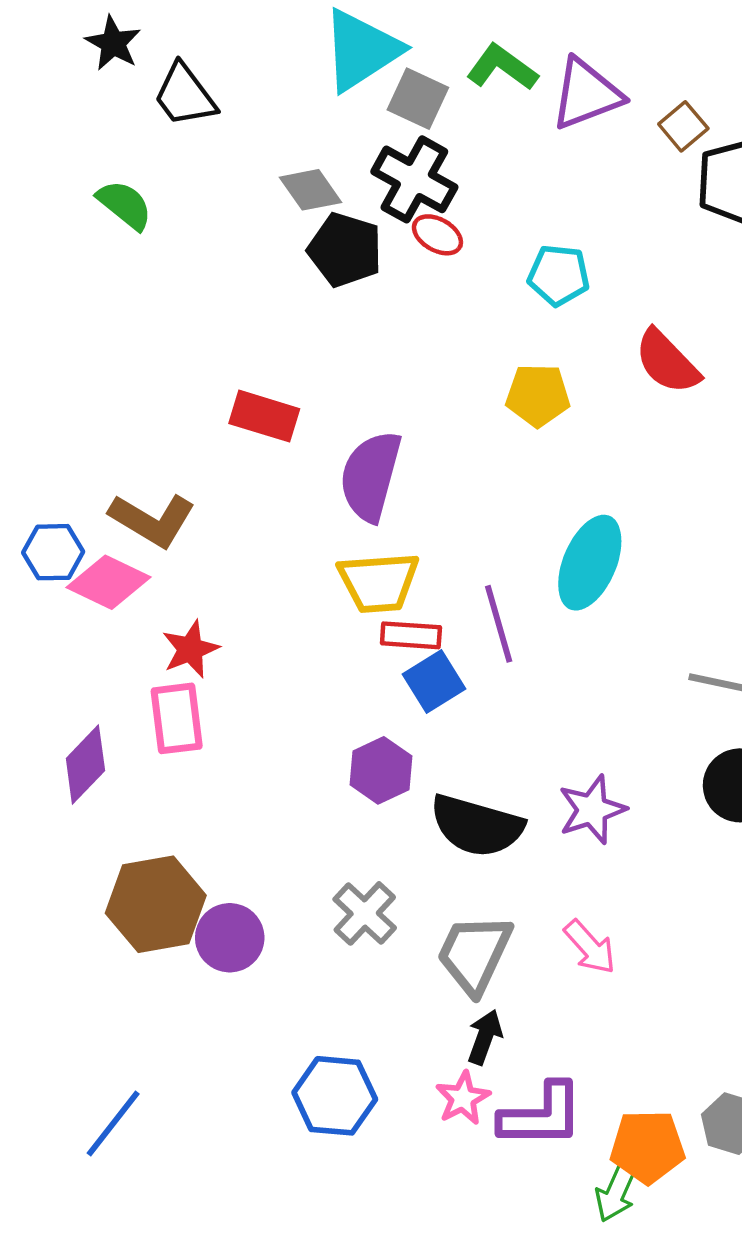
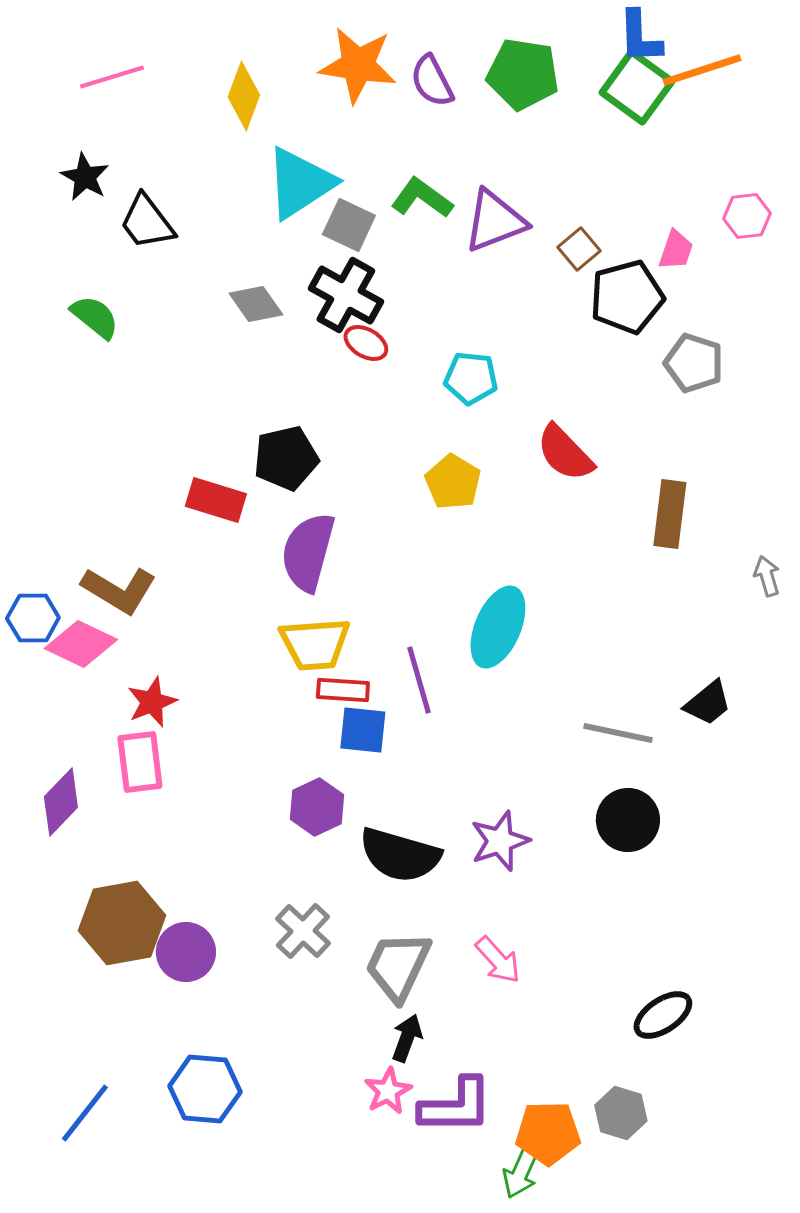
black pentagon: (345, 250) -> (286, 458), moved, turned -30
yellow pentagon: (538, 395) -> (453, 482), turned 30
blue square: (434, 681) -> (363, 730), turned 38
blue hexagon: (335, 1096) -> (205, 1089), moved

